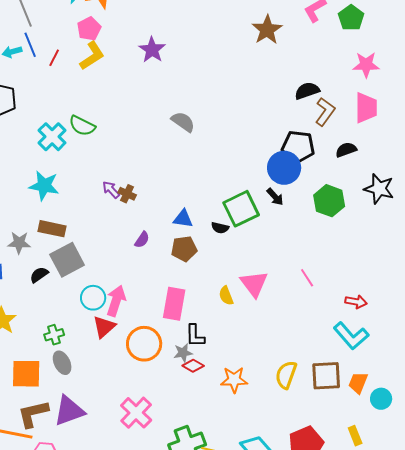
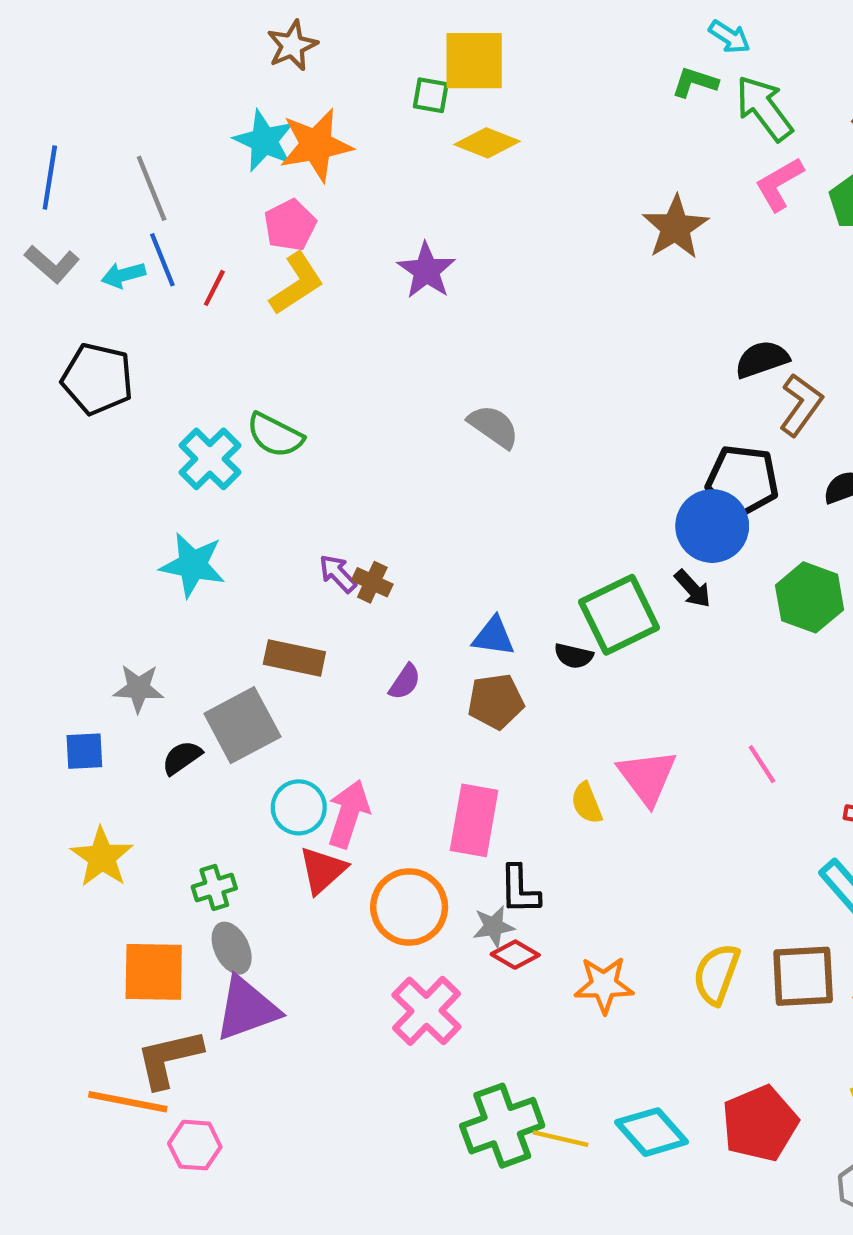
brown rectangle: (52, 229) -> (294, 658), moved
purple triangle: (69, 411) -> (247, 1009), moved
pink cross: (136, 413) -> (426, 1011), moved

